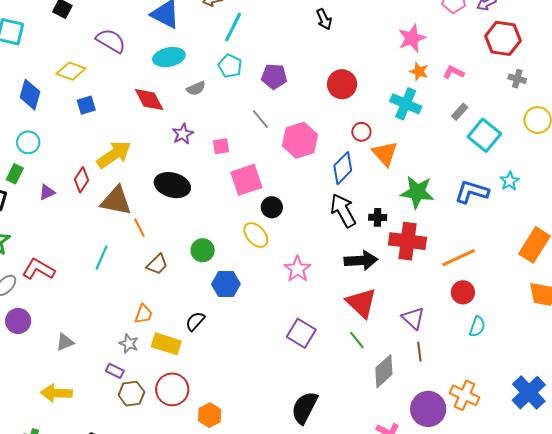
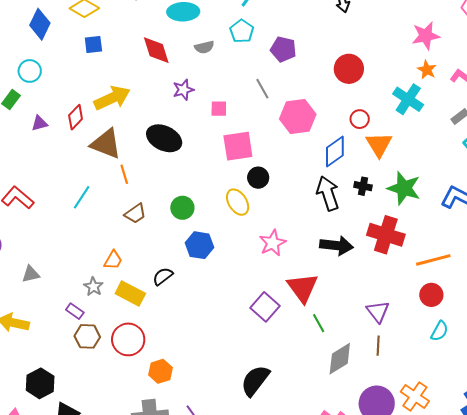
black cross: (378, 217) -> (363, 186), moved
red triangle: (361, 303) -> (303, 288), moved

